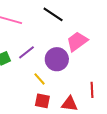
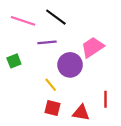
black line: (53, 14) -> (56, 17), moved
purple line: (27, 52) -> (47, 42), moved, turned 30

